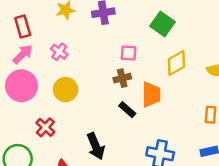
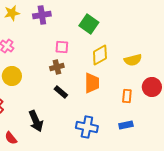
orange trapezoid: (151, 95) -> (92, 83), moved

